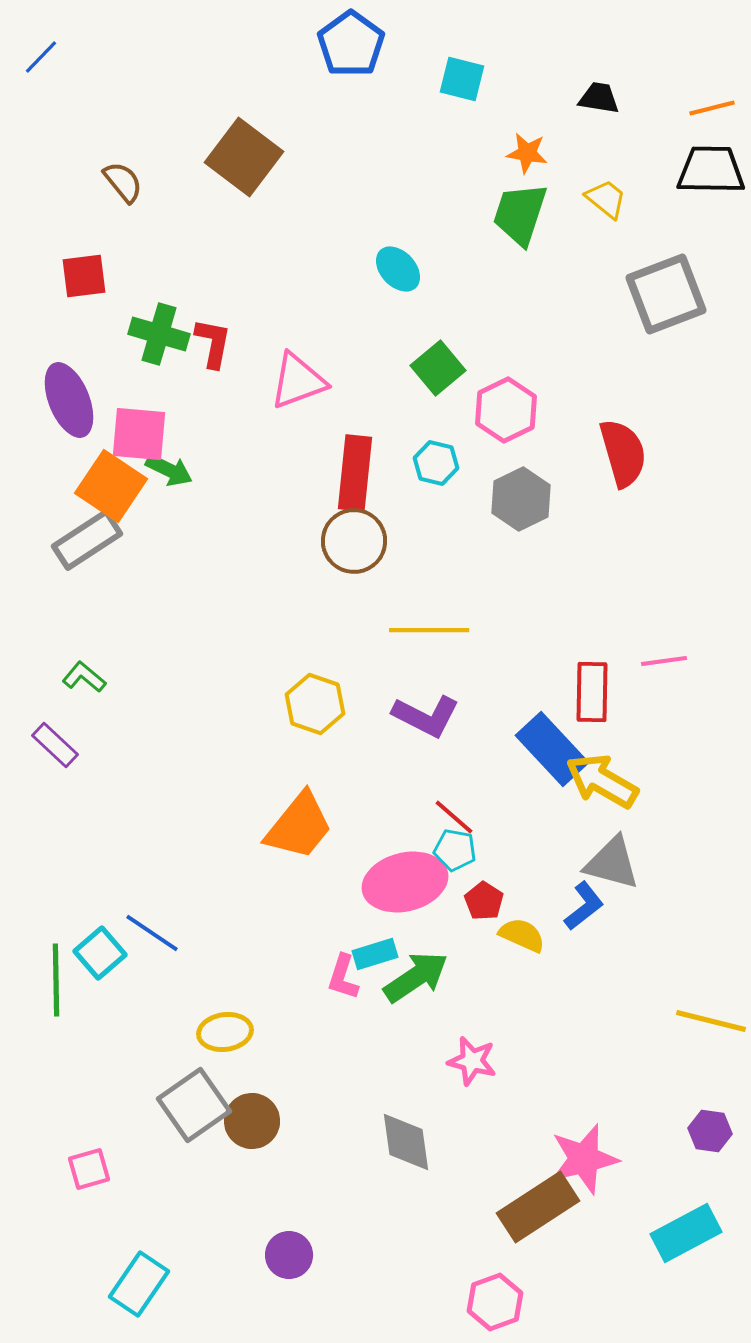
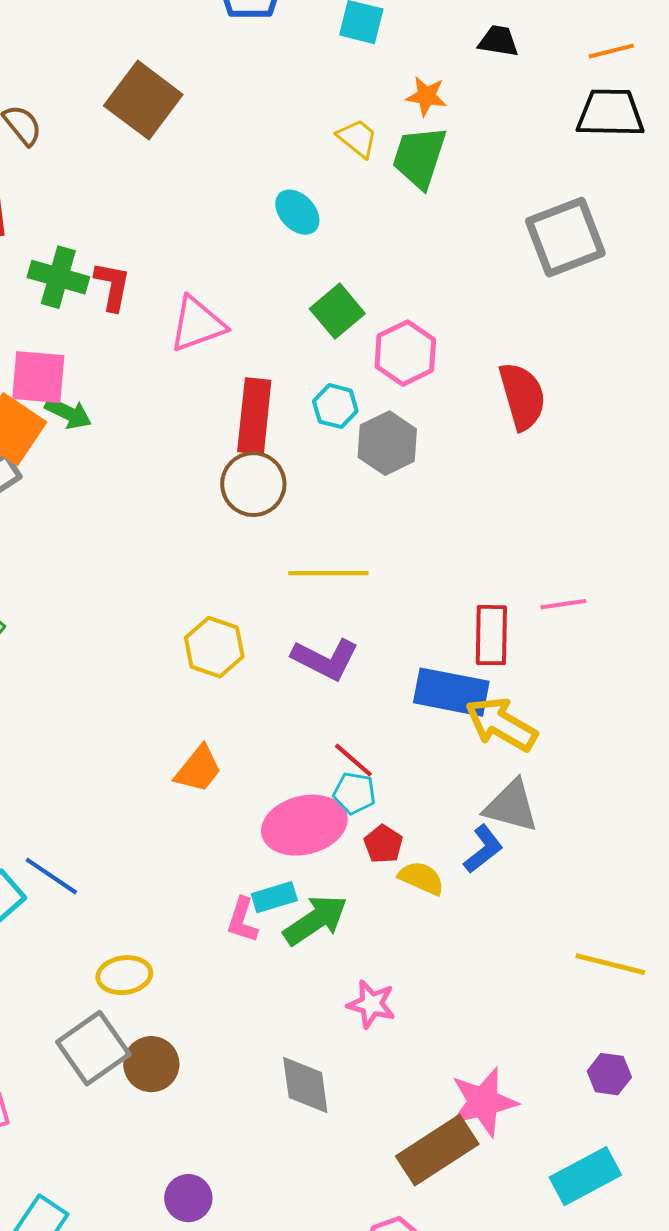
yellow trapezoid: (606, 199) -> (357, 138), moved
gray hexagon: (521, 499) -> (387, 443), moved
blue rectangle: (552, 749) -> (451, 692), turned -36
orange trapezoid: (299, 826) -> (198, 769), size x0.7

